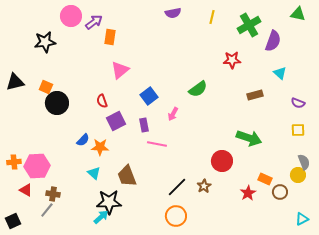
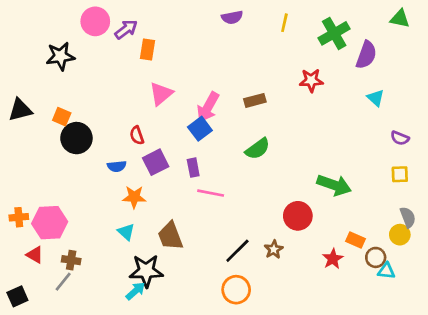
green semicircle: (198, 89) -> (258, 149), moved
brown rectangle: (255, 95) -> (255, 100), moved
pink arrow: (173, 114) -> (208, 107), moved, size x1.6
blue semicircle: (83, 140) -> (117, 166), moved, turned 40
cyan triangle: (302, 219) -> (386, 271), moved, turned 32

